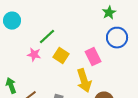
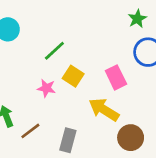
pink star: (34, 55) -> (46, 88), moved
yellow arrow: (84, 81) -> (104, 110), turned 140

